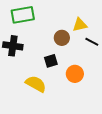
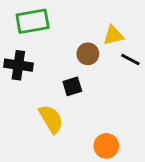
orange circle: (75, 74) -> (106, 146), moved
yellow semicircle: (36, 84) -> (51, 119), turned 30

